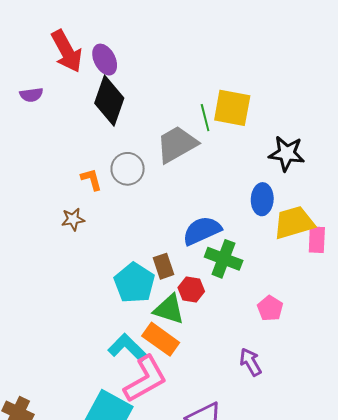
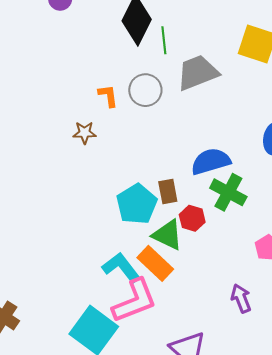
green line: (205, 118) -> (164, 40), moved

